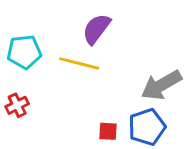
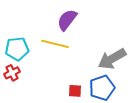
cyan pentagon: (24, 52) -> (17, 49), moved

